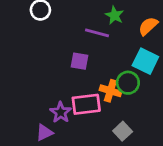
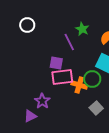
purple line: (97, 33) -> (69, 42), turned 48
pink rectangle: (86, 104) -> (62, 77), moved
gray square: (123, 131) -> (96, 108), moved

